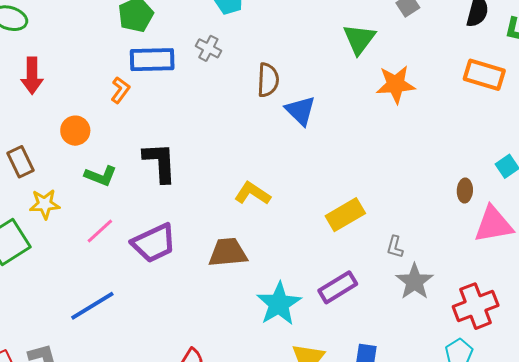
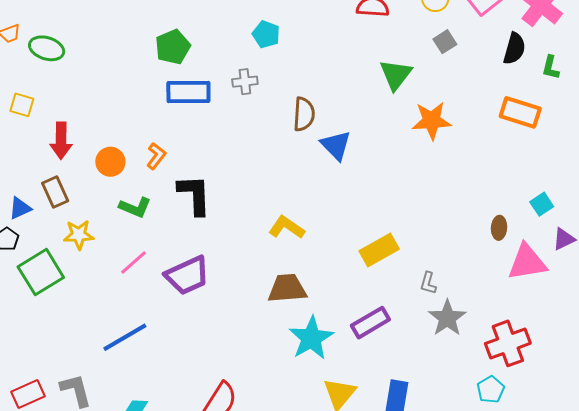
gray cross: (208, 48) -> (245, 82), turned -35
red arrow: (32, 76) -> (61, 141), moved
orange L-shape: (120, 90) -> (156, 156), moved
brown trapezoid: (228, 252) -> (287, 288), moved

